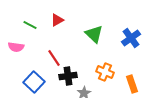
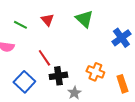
red triangle: (57, 20) -> (47, 20), turned -40
green triangle: (94, 34) -> (84, 19), moved

